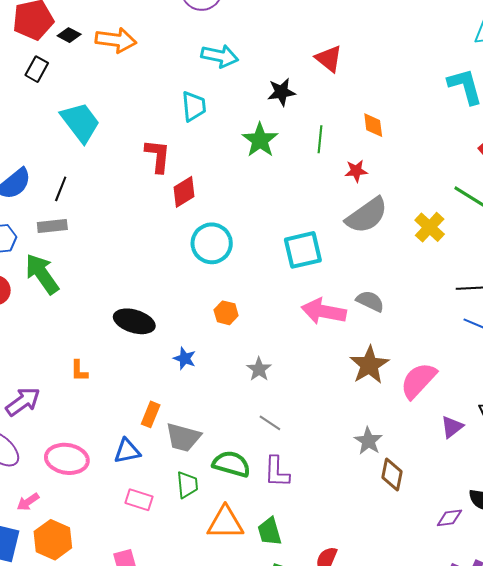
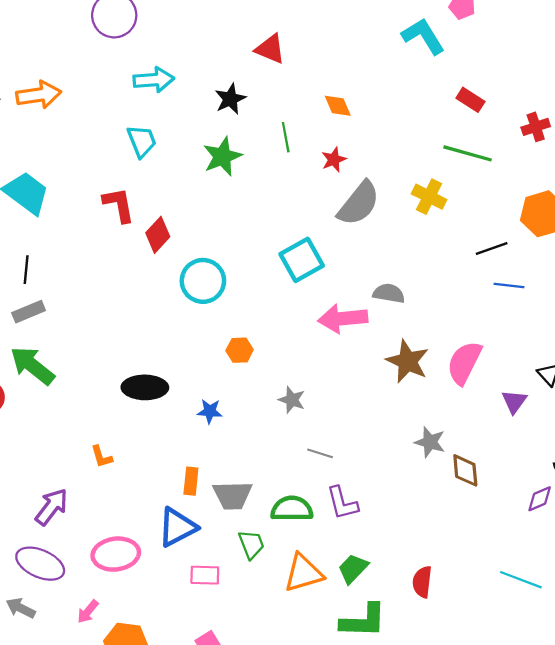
green star: (260, 140) -> (222, 156), turned 30
blue triangle: (127, 451) -> (177, 527), size x1.4
green trapezoid: (269, 531) -> (353, 569), turned 76

